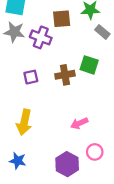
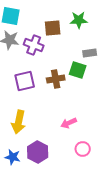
gray rectangle: (102, 32) -> (90, 53), moved, turned -48
purple square: (31, 77) -> (25, 81), size x1.5
purple hexagon: (67, 164) -> (38, 152), moved

